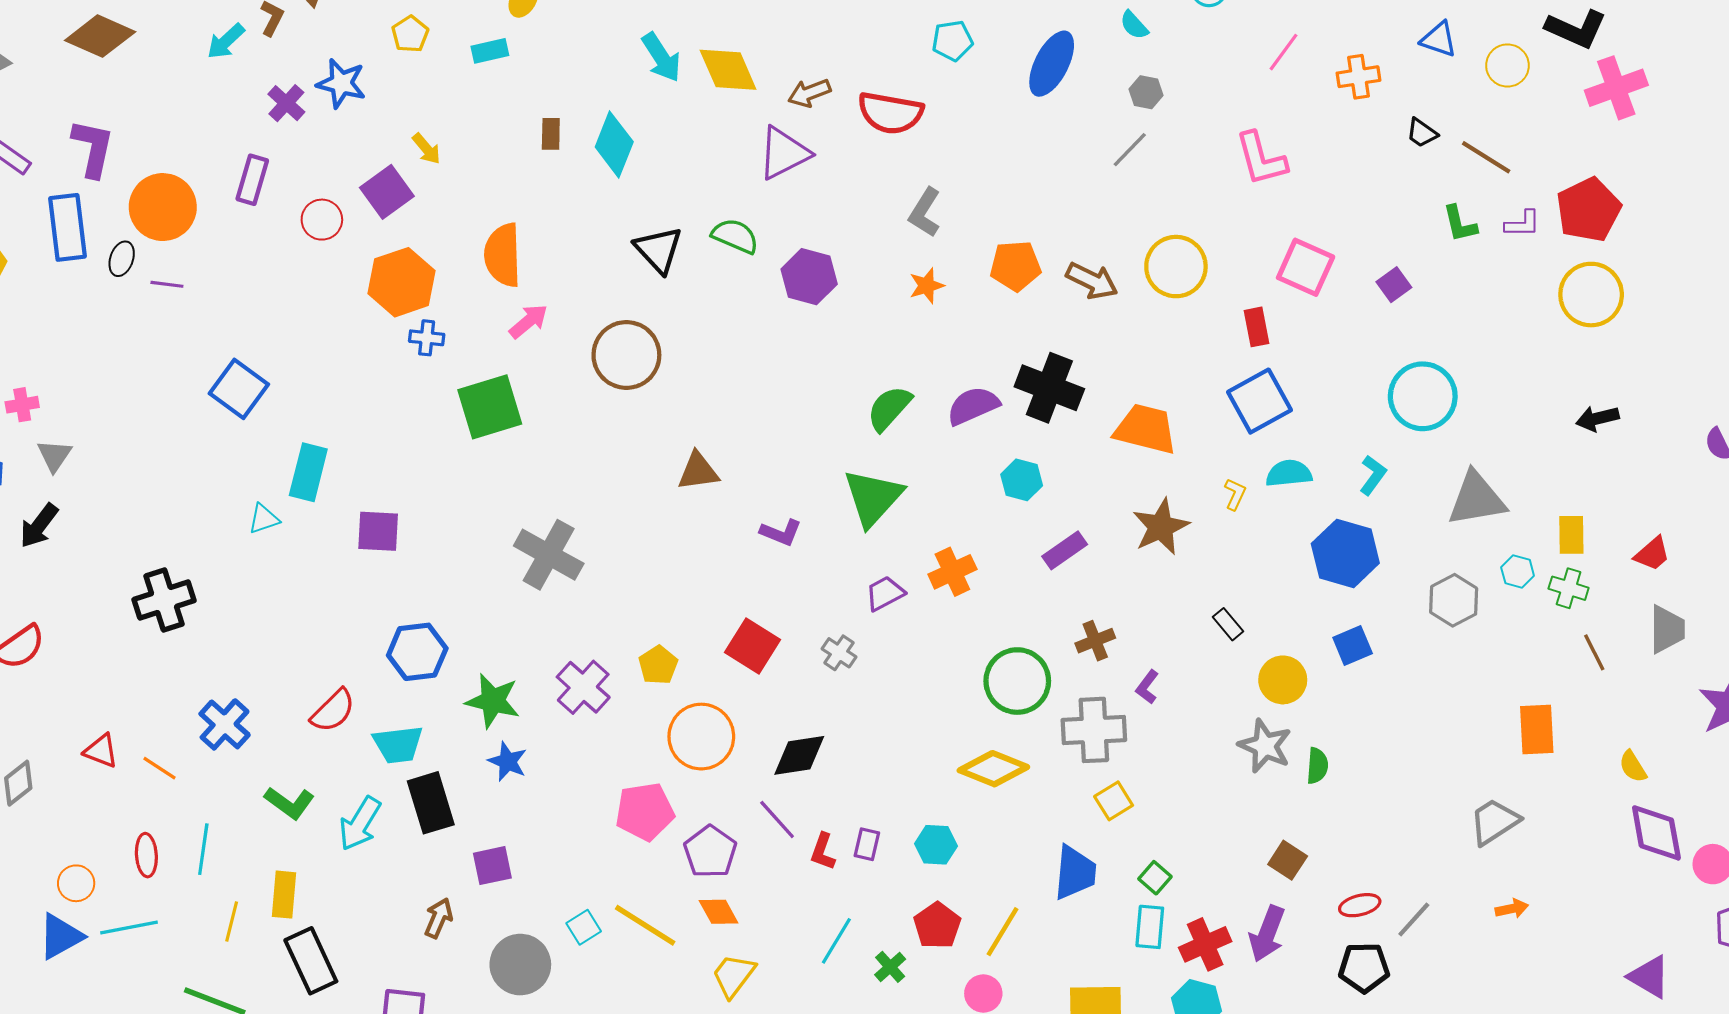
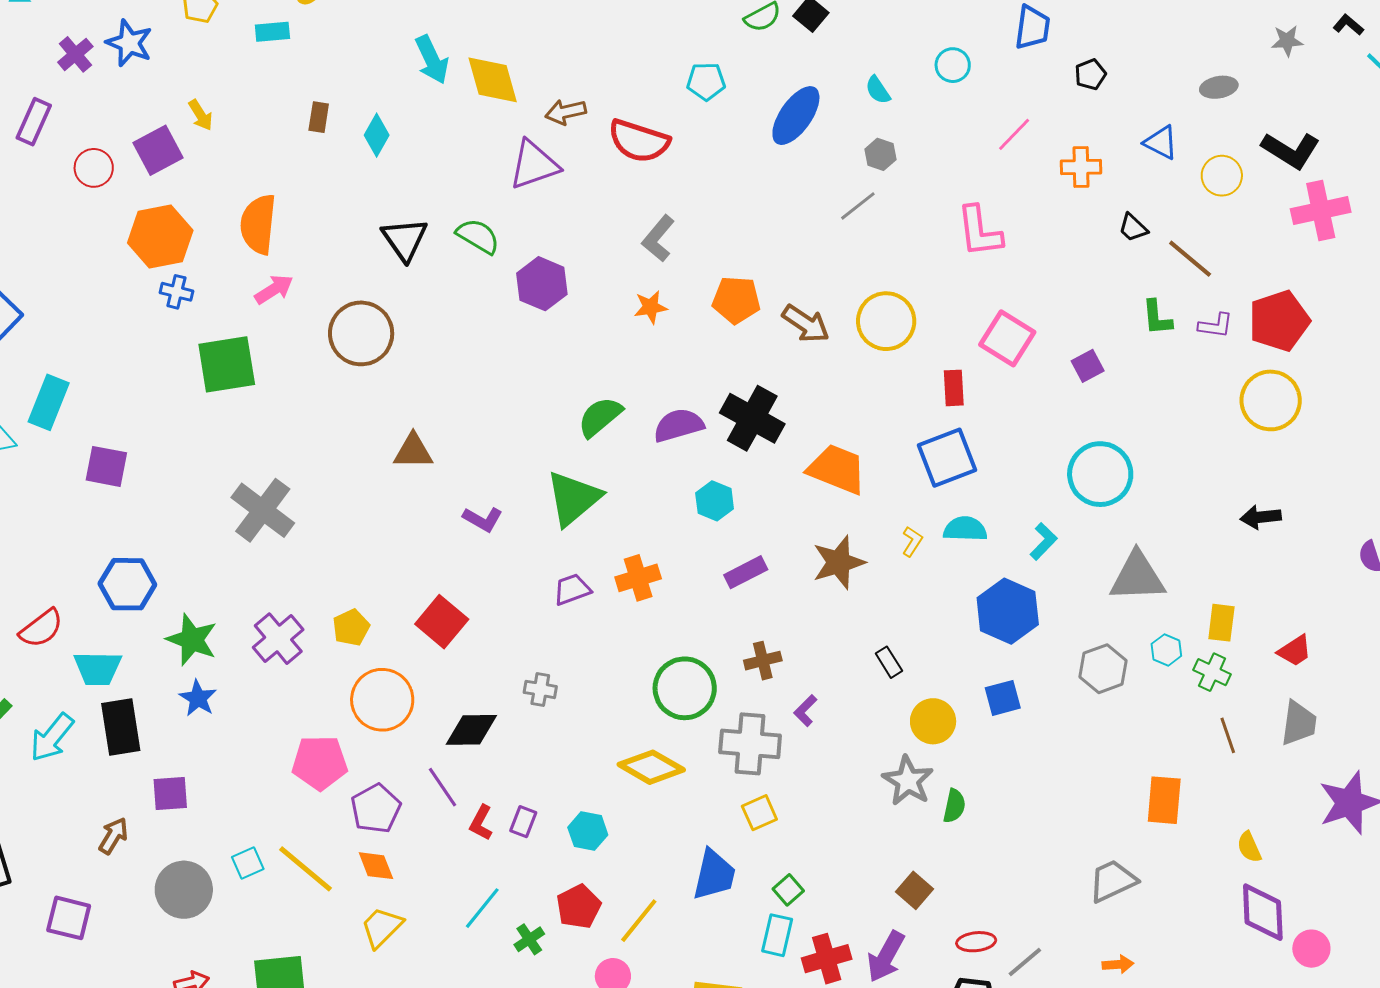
cyan diamond: (614, 144) -> (377, 135), size x0.7
gray cross: (839, 653) -> (540, 689), moved, turned -32

